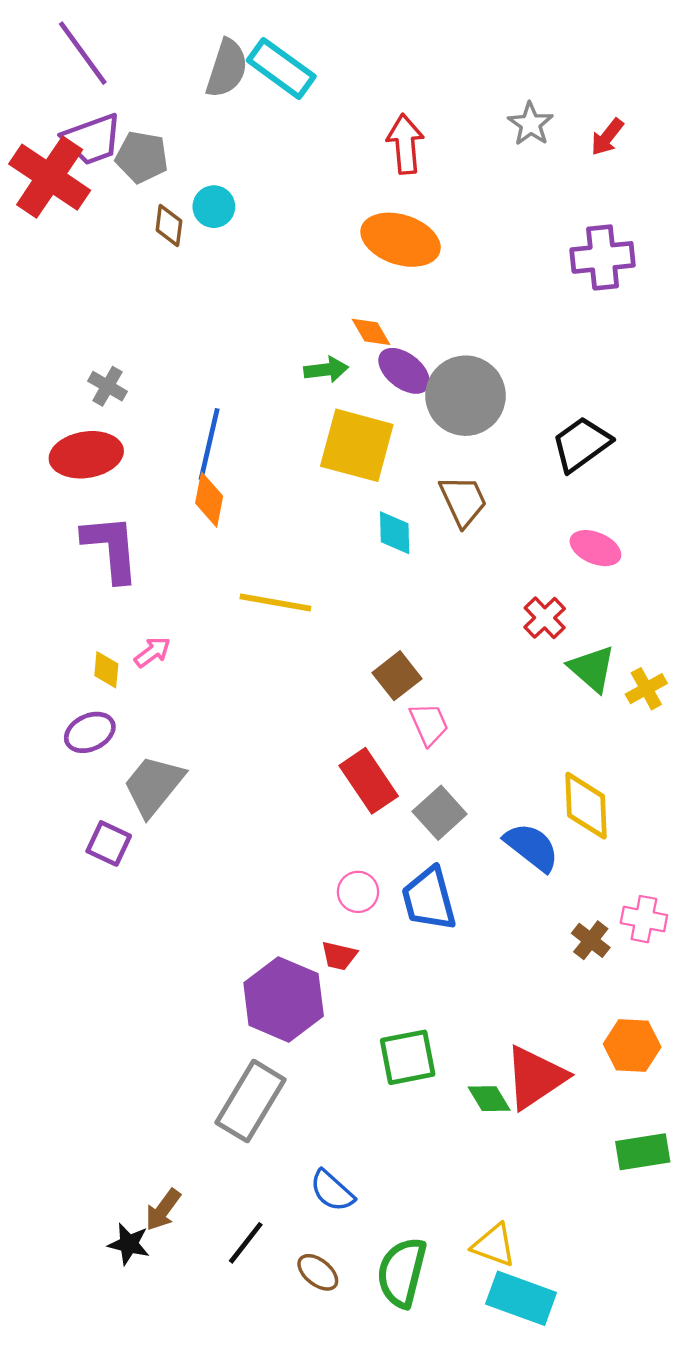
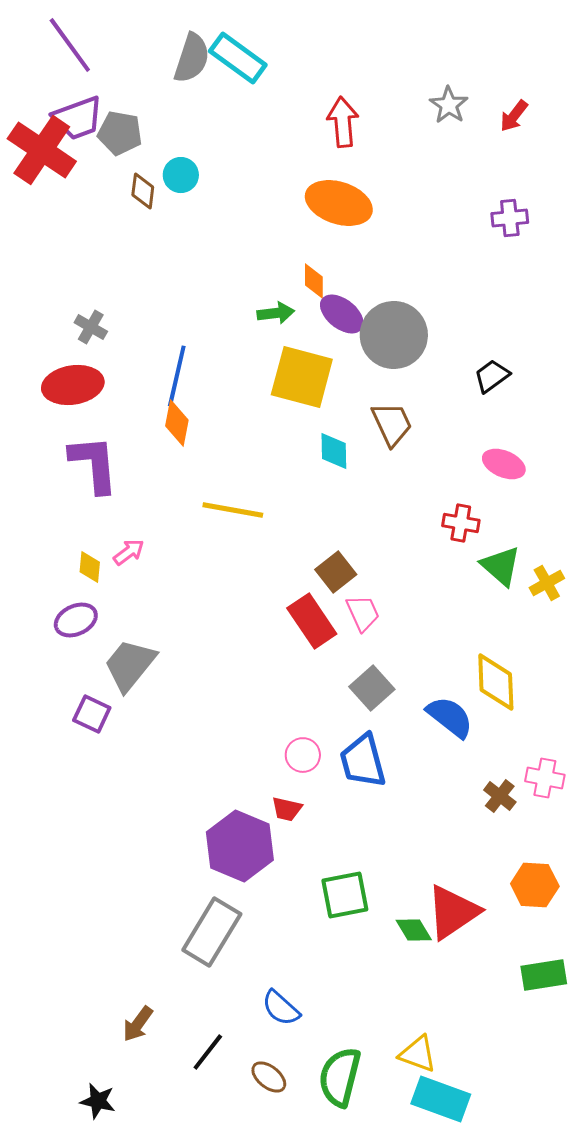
purple cross: (603, 257) -> (510, 218), size x0.7
orange diamond: (371, 332) -> (314, 281), turned 30
black trapezoid: (581, 444) -> (492, 376), size x0.7
red cross: (545, 618) -> (461, 523), turned -36
red rectangle: (369, 781) -> (312, 621), moved
black star: (129, 1244) -> (98, 1101), moved

